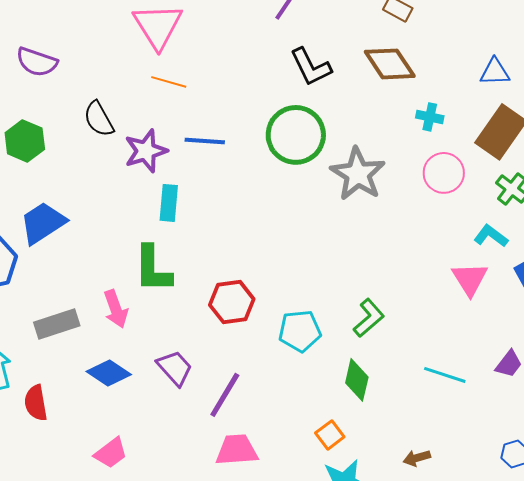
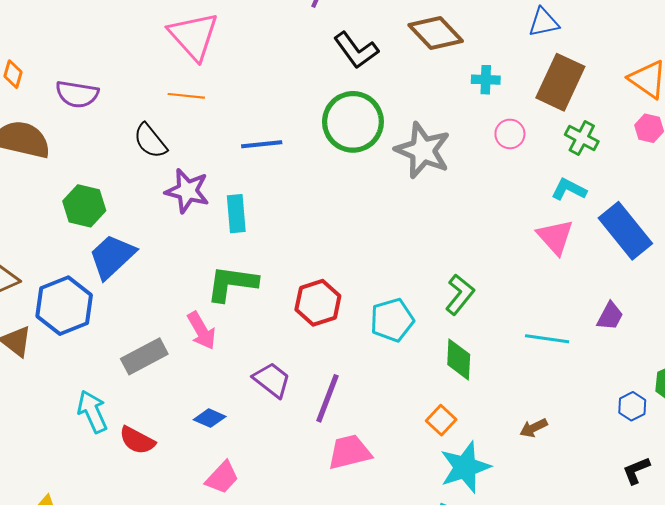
orange line: (169, 82) -> (186, 96), moved
green hexagon: (25, 141) -> (84, 206), moved
purple star: (146, 151) -> (187, 191), moved, turned -30
pink circle: (444, 173) -> (510, 134), size x0.7
green L-shape: (153, 269) -> (232, 283), turned 108
blue diamond: (109, 373) -> (210, 418), moved, size x0.7
red semicircle: (36, 403) -> (137, 440), turned -42

